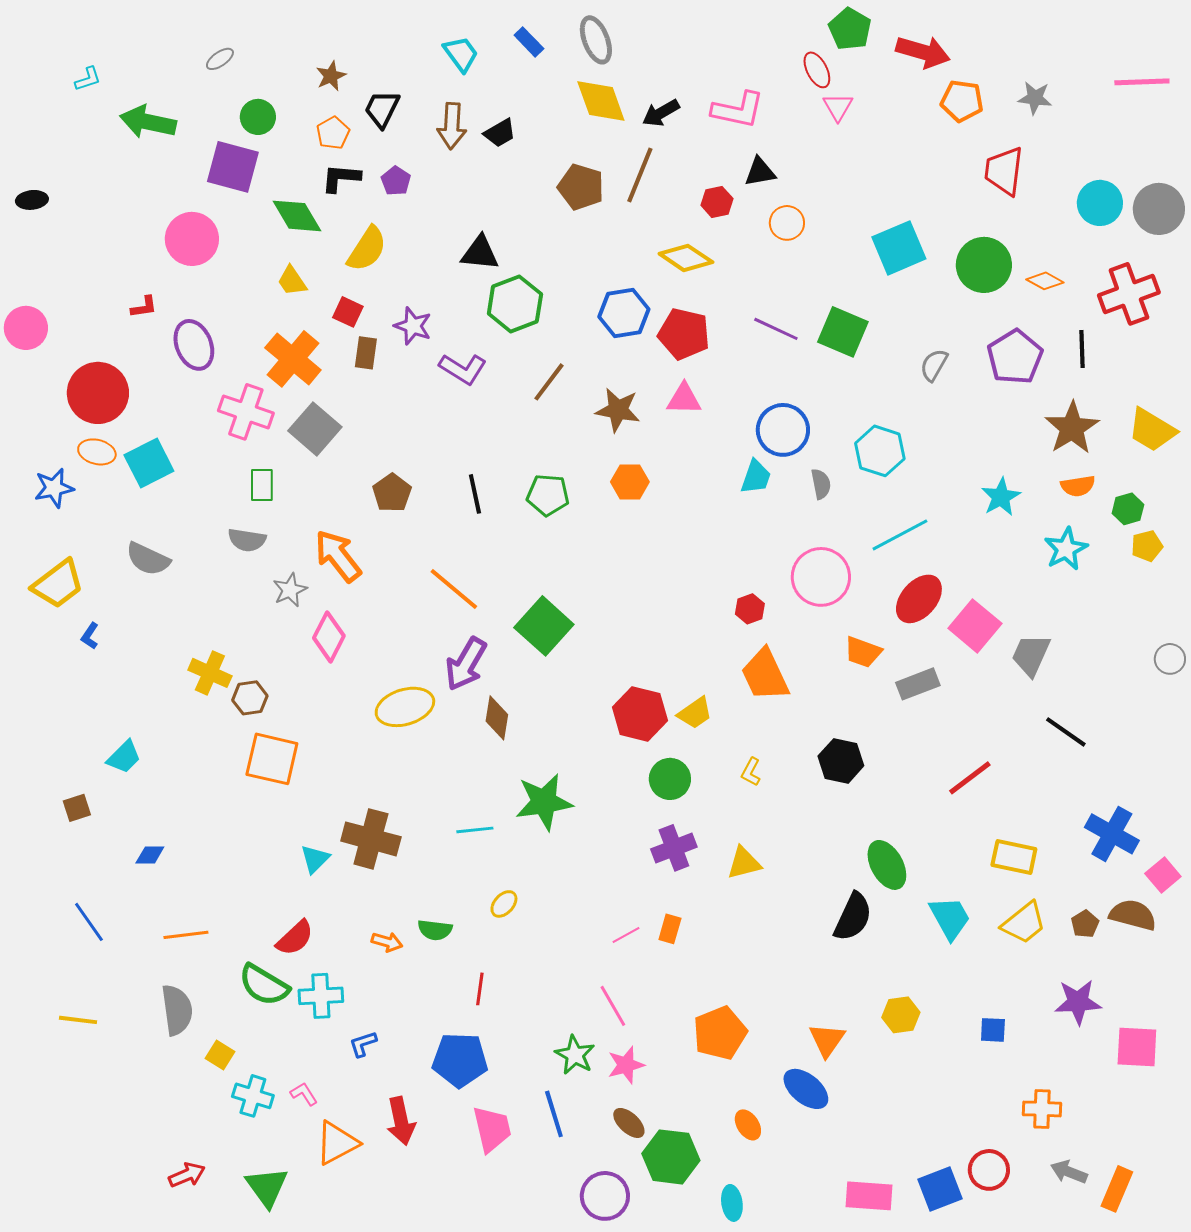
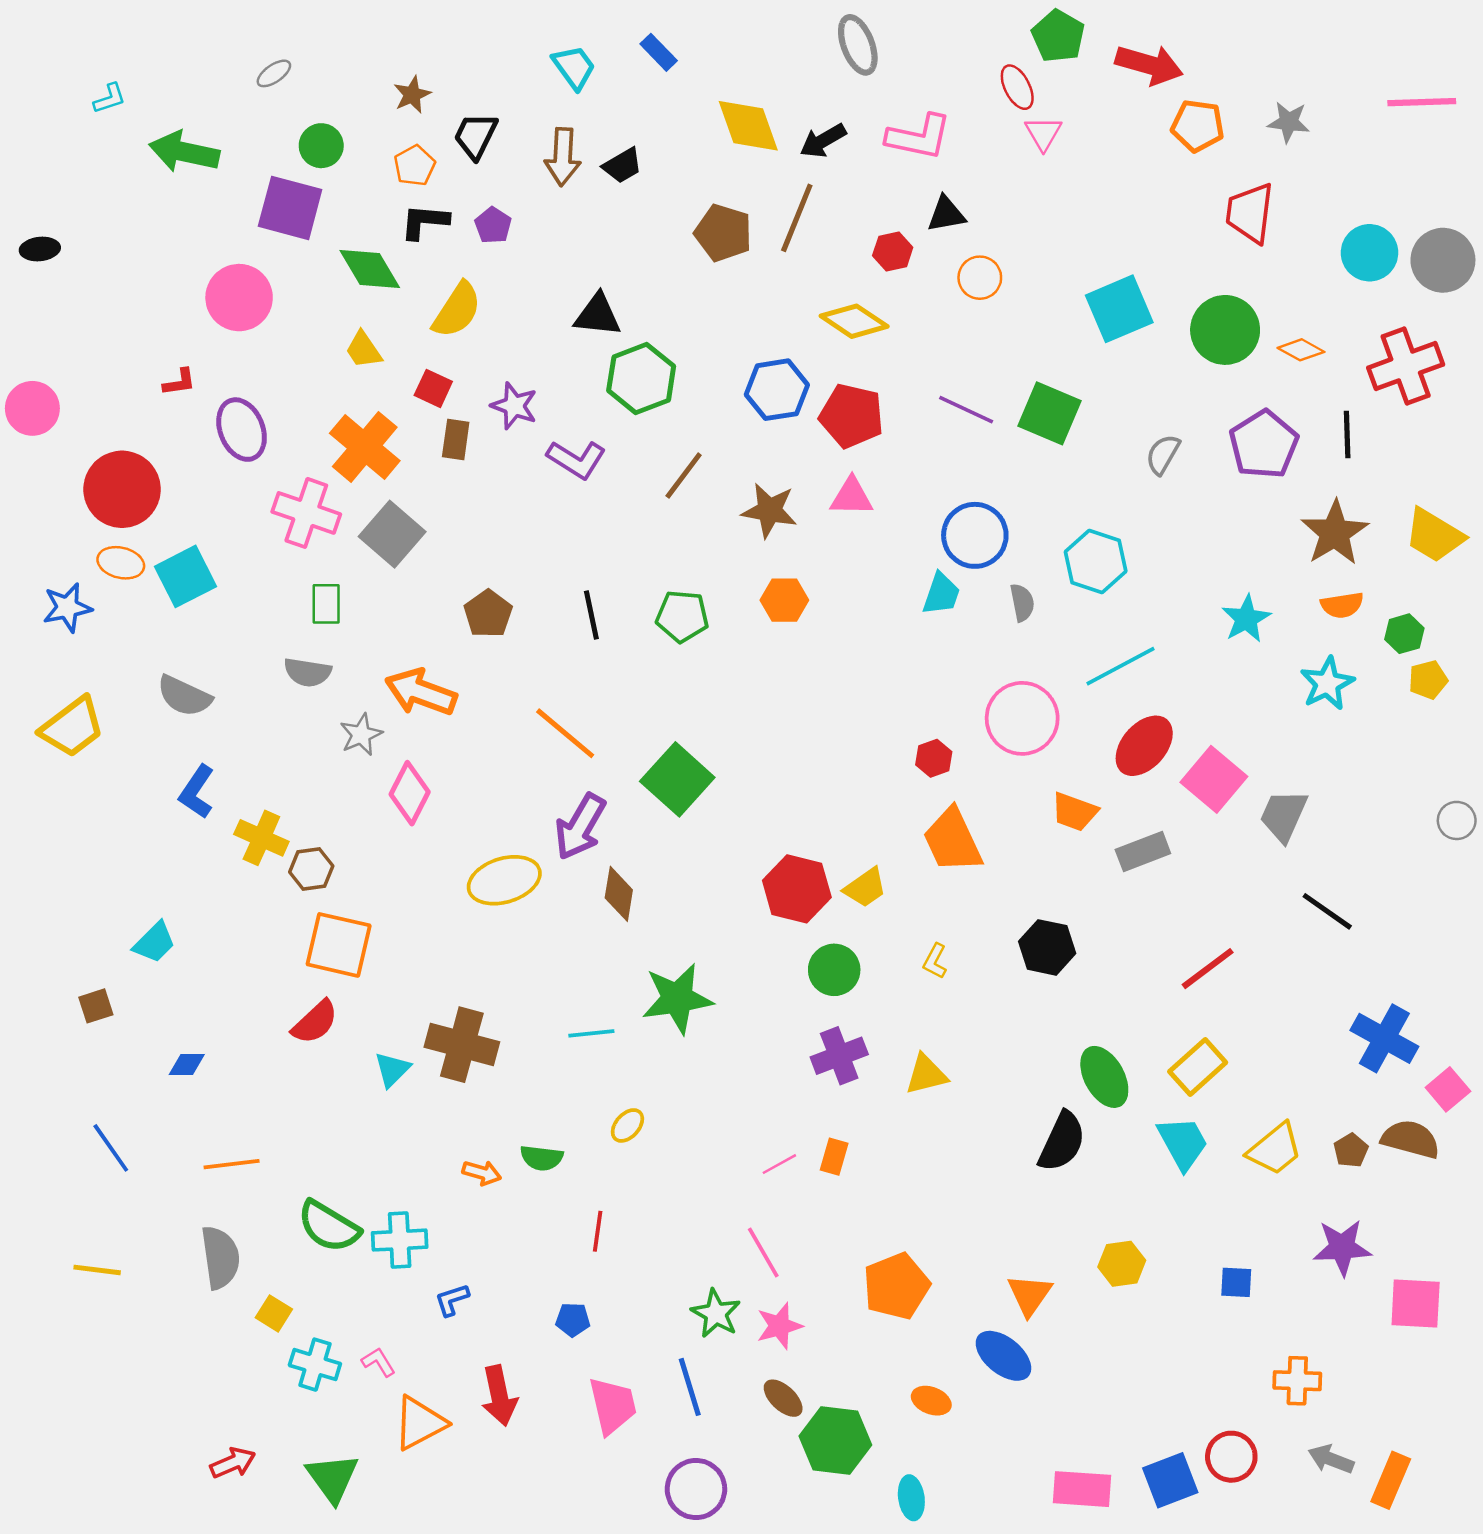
gray ellipse: (596, 40) -> (858, 45), moved
orange arrow: (338, 556) -> (421, 692), turned -32
blue L-shape: (90, 636) -> (197, 792), moved, size x1.6
yellow rectangle: (1014, 857) -> (1198, 1067), moved, turned -54
red semicircle: (295, 938) -> (315, 1022), moved
blue pentagon: (460, 1060) -> (573, 1320), size x0.5
orange ellipse: (748, 1125) -> (931, 1401), turned -36
purple circle: (605, 1196) -> (696, 1489), moved

